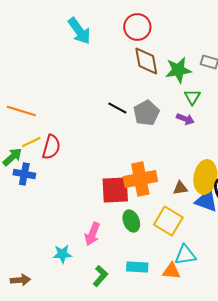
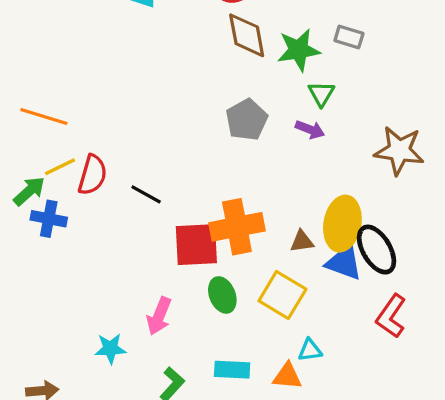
black line: (117, 108) -> (146, 194), moved
cyan triangle: (185, 255) -> (310, 350), size x0.7

